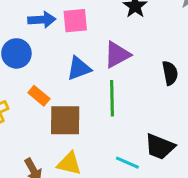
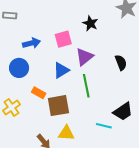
pink square: (75, 21) -> (63, 39), moved
black trapezoid: (160, 147) -> (123, 111), turned -45

